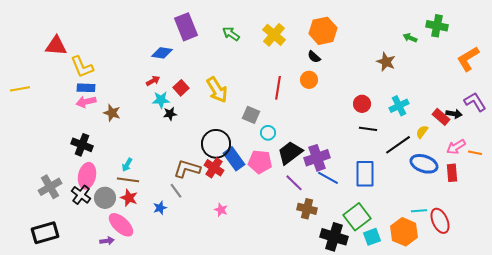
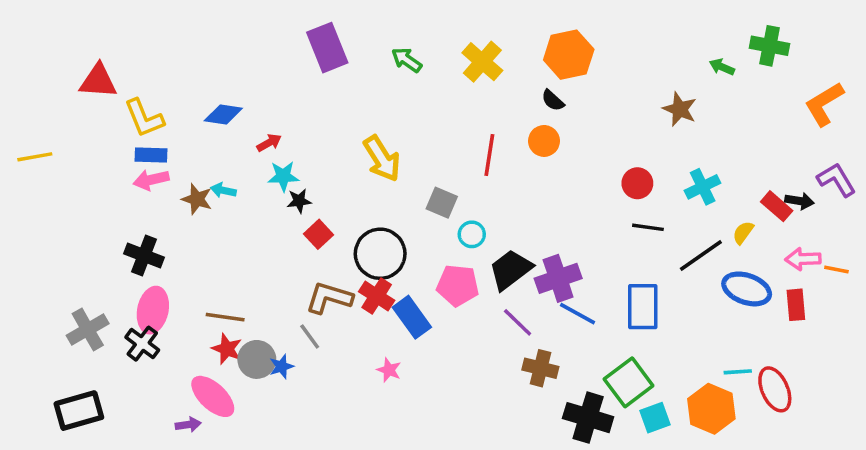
blue diamond: (162, 53) -> (223, 115), moved
red square: (181, 88) -> (318, 234), moved
pink arrow: (456, 147) -> (803, 259), turned 30
blue rectangle: (234, 159) -> (412, 317), moved
cyan arrow: (127, 165) -> (223, 190), moved, turned 72
gray circle: (105, 198) -> (257, 359), moved

